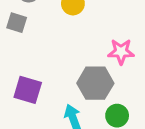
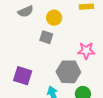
gray square: (17, 23) -> (46, 37), moved

